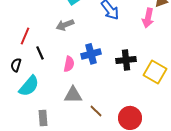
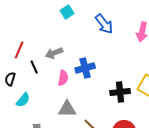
gray arrow: (65, 25) -> (54, 53), moved
black cross: (126, 60) -> (120, 92), moved
cyan semicircle: (29, 86) -> (23, 100), size x0.7

